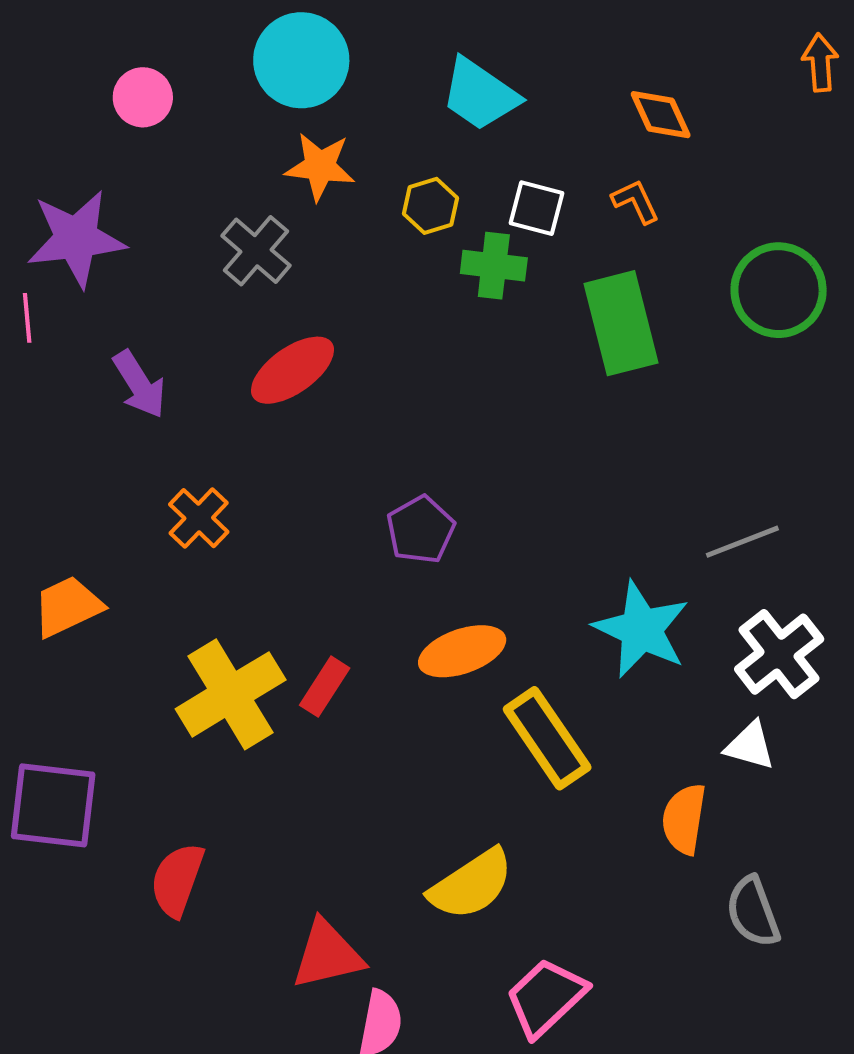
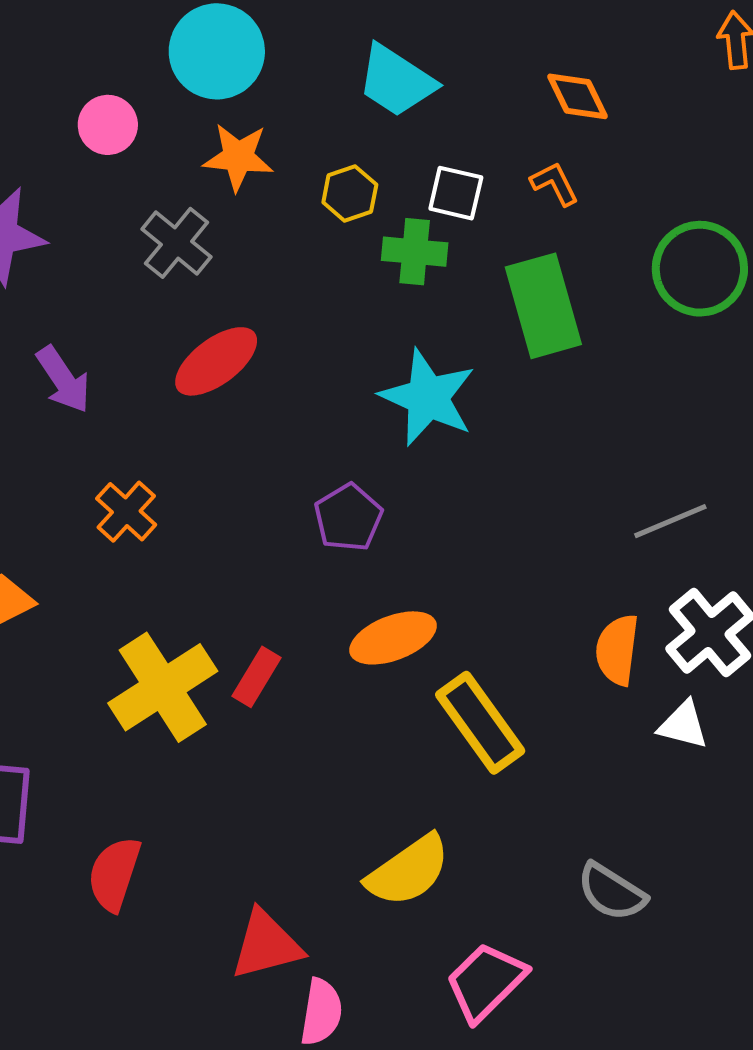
pink circle: (143, 97) -> (108, 125), moved
cyan star: (641, 629) -> (428, 397), moved
orange semicircle: (684, 819) -> (617, 650), moved
gray semicircle: (753, 912) -> (612, 892), moved, turned -36

